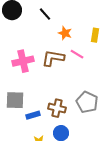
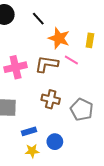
orange star: (65, 33) -> (59, 38), size x1.5
brown cross: (57, 108) -> (51, 99), moved
blue rectangle: (33, 115) -> (29, 131), moved

